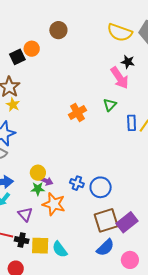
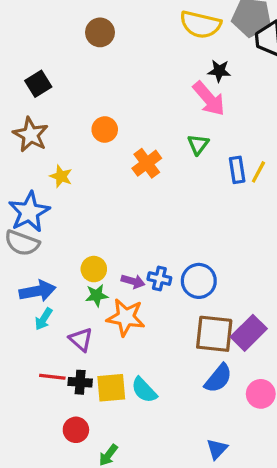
orange circle: (32, 49) -> (105, 129), moved
yellow star: (13, 105) -> (61, 176), moved
purple arrow: (46, 181) -> (133, 281), moved
brown square: (106, 220) -> (214, 334), turned 30

